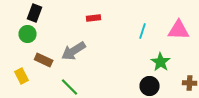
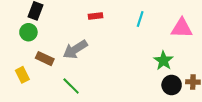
cyan line: (143, 31) -> (140, 19), moved
black circle: (150, 86) -> (172, 85), moved

